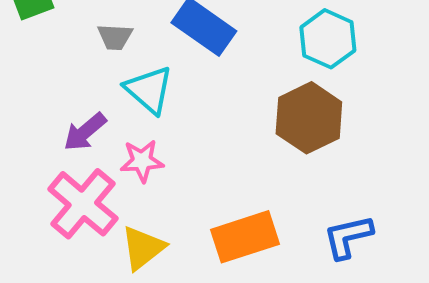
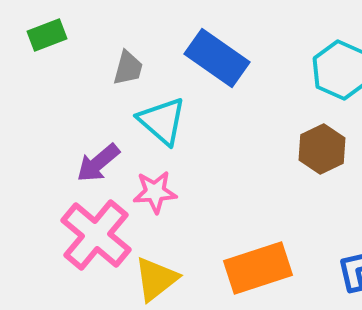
gray trapezoid: (115, 37) -> (128, 68), turned -78
brown hexagon: (309, 118) -> (322, 149), size x0.7

